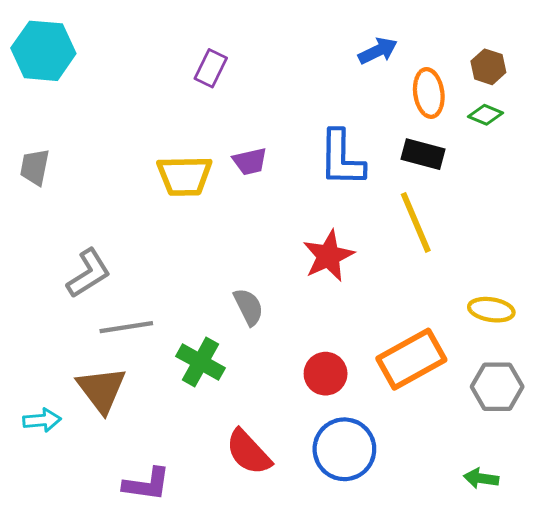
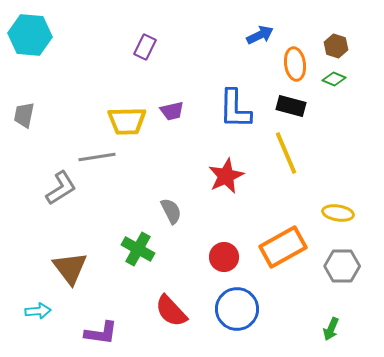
gray line: (126, 327) -> (97, 157), moved
cyan arrow: (42, 420) -> (38, 311), moved
green arrow: (481, 478) -> (331, 329), turned -75

